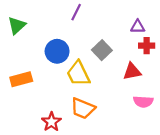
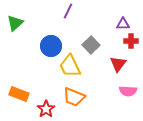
red triangle: (132, 71) -> (118, 64), turned -42
orange rectangle: (21, 79) -> (19, 94), moved, turned 36

